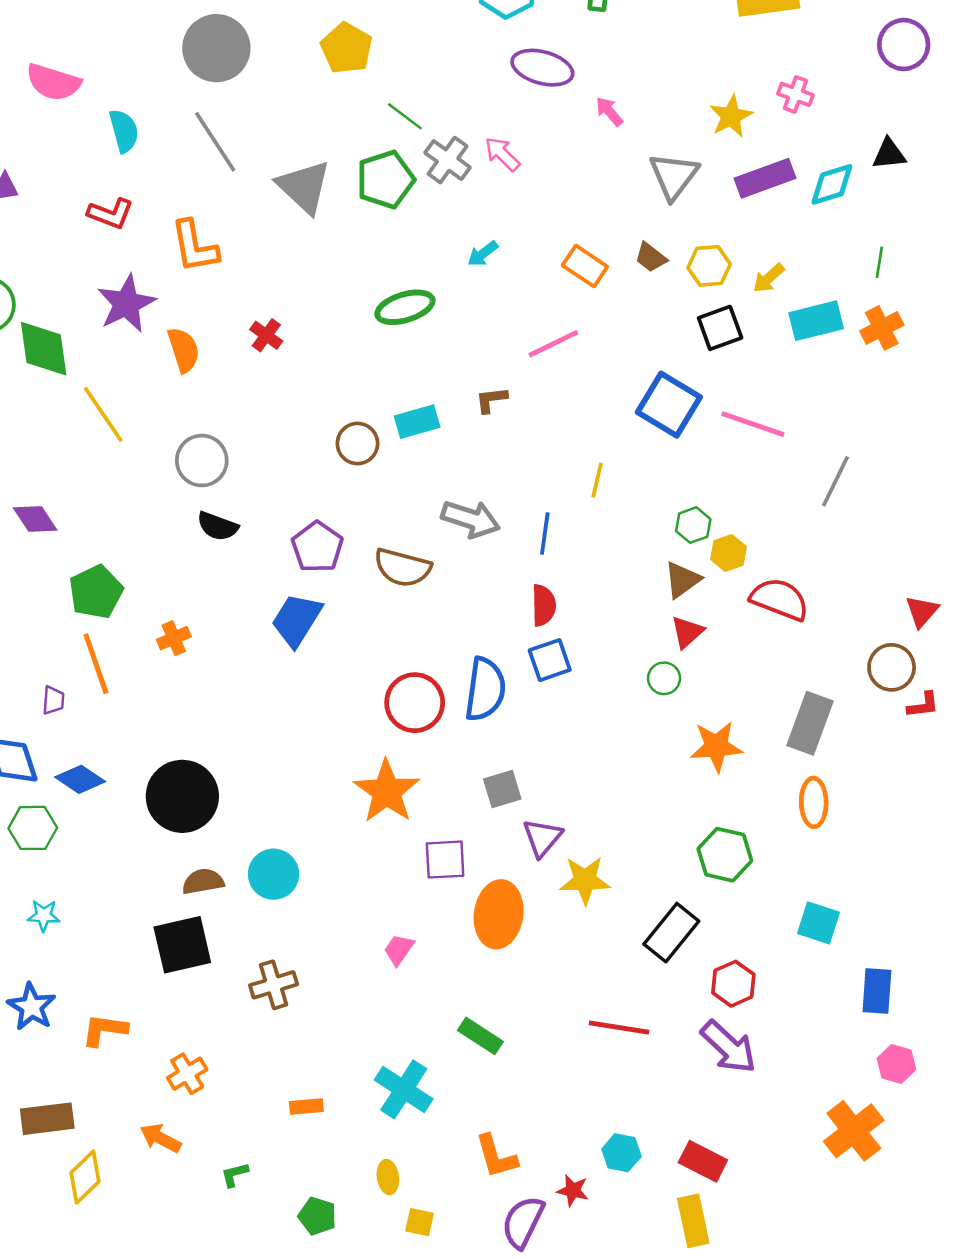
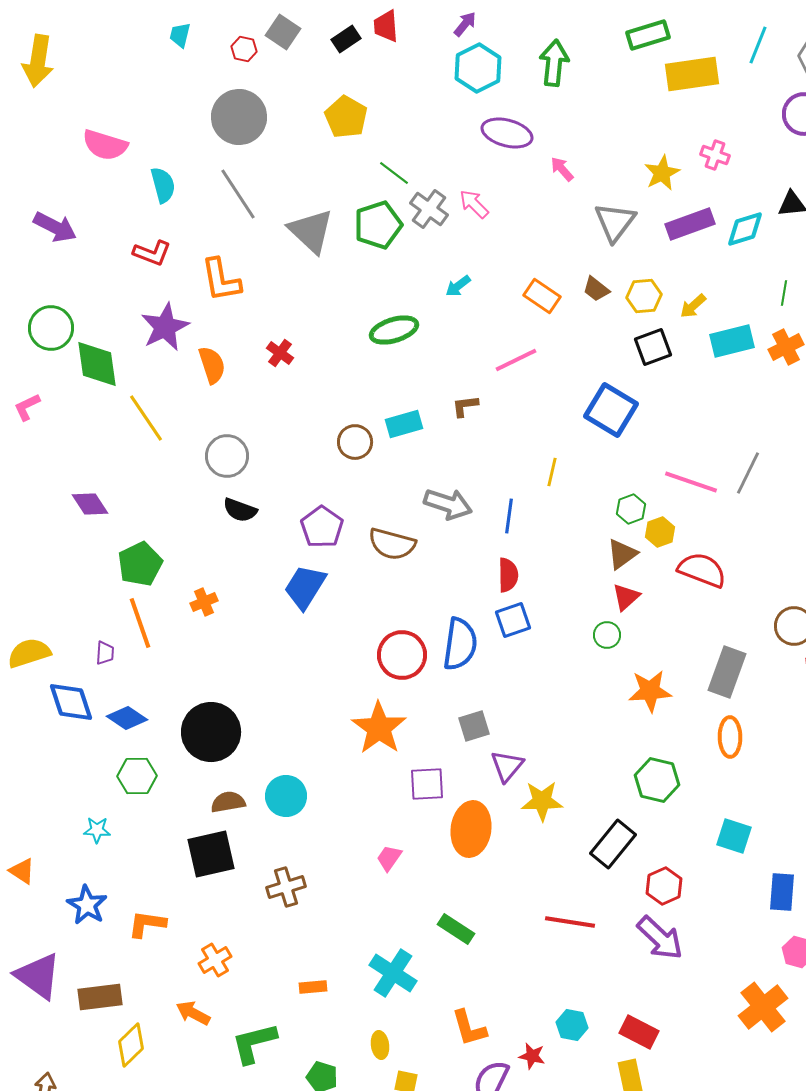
pink line: (753, 424) -> (691, 482), moved
green hexagon: (33, 828) -> (137, 776), moved
green L-shape: (235, 1175) -> (254, 1043), size x2.0

